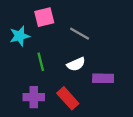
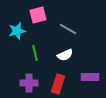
purple rectangle: (103, 78) -> (90, 77), moved
red rectangle: (68, 98) -> (58, 84), turned 60

